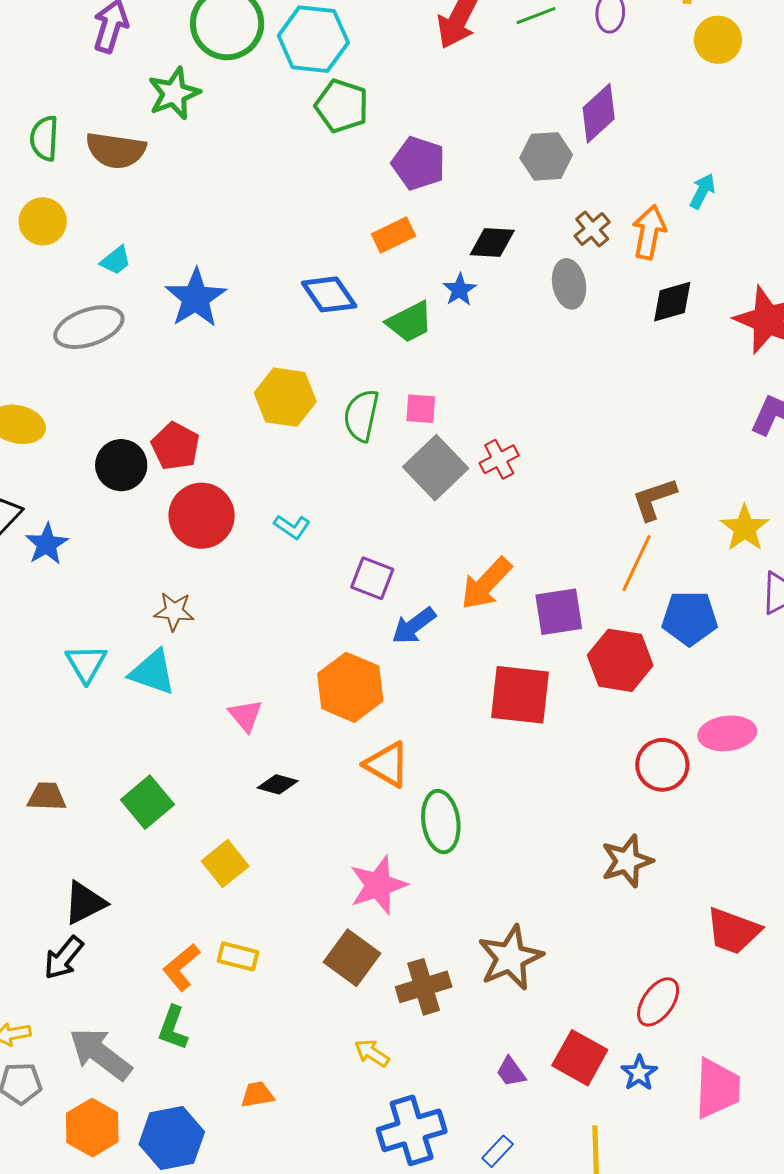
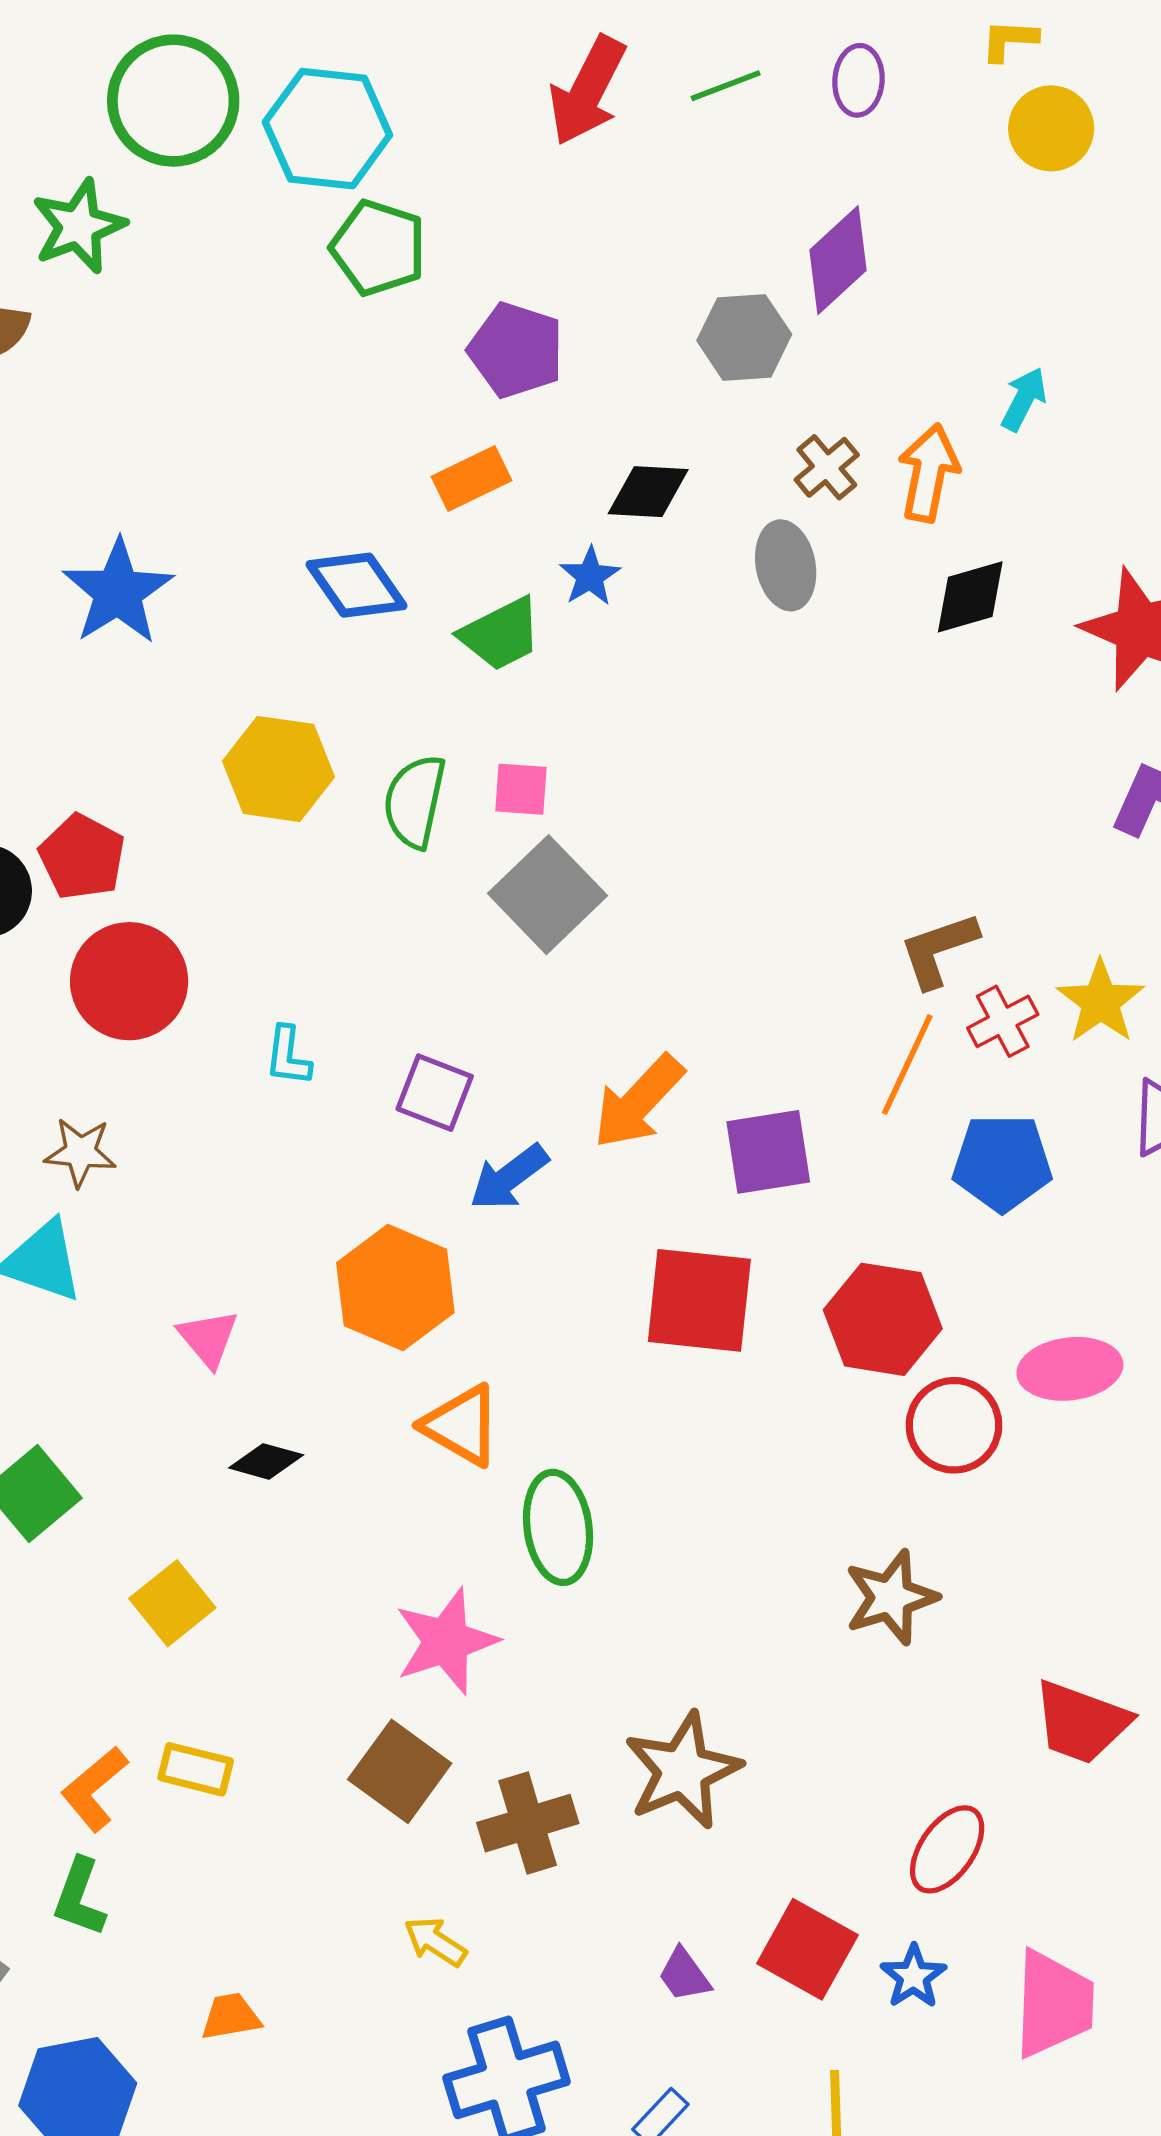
red cross: (499, 459) -> (1003, 1021), moved
cyan L-shape: (292, 527) -> (288, 1056), moved, turned 63
red hexagon: (620, 660) -> (883, 1319), moved

